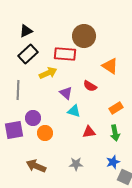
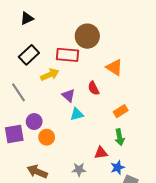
black triangle: (26, 31) -> (27, 18), moved
red semicircle: (90, 86) -> (94, 88), turned 32
gray line: (18, 90) -> (18, 92), turned -36
cyan triangle: (74, 111) -> (77, 114), turned -32
red triangle: (89, 132) -> (101, 153), moved

